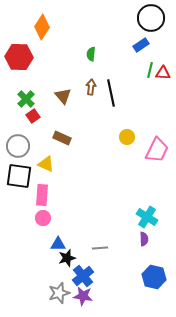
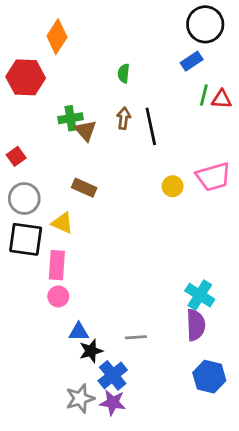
green cross: (26, 99) -> (71, 118), moved, turned 36
red square: (33, 116) -> (16, 156), moved
pink trapezoid: (157, 150) -> (213, 177), moved, turned 48
purple semicircle: (144, 239) -> (196, 325), size x1.6

